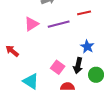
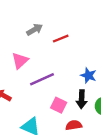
red line: (84, 13) -> (61, 39), moved
purple line: (59, 24) -> (42, 79), moved

